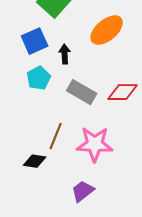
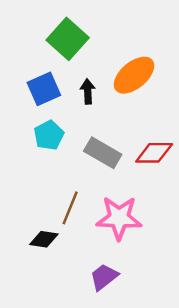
black arrow: (65, 54) -> (88, 91), moved

